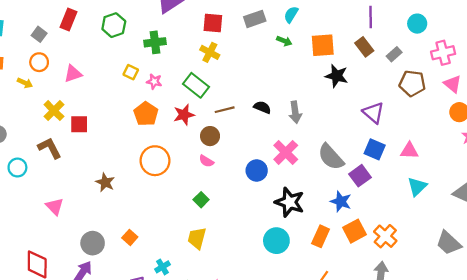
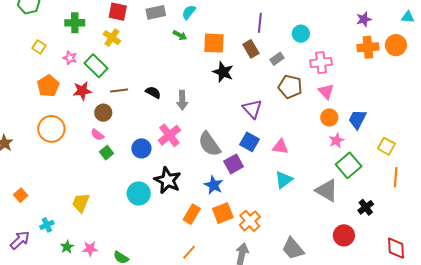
green cross: (155, 42) -> (75, 23), moved
pink star: (154, 82) -> (70, 58), moved
green square: (201, 200) -> (106, 153), moved
cyan circle: (276, 241) -> (139, 193), moved
gray trapezoid: (449, 243) -> (293, 249), moved

